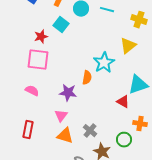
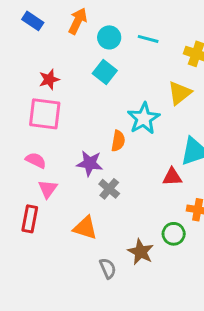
cyan square: (61, 25) -> (105, 72), moved
red triangle: (123, 102) -> (172, 177), turned -32
pink triangle: (61, 116) -> (48, 189), moved
gray cross: (90, 131) -> (109, 189), moved

